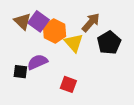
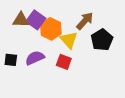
brown triangle: (22, 21) -> (21, 20), turned -42
black square: (20, 72) -> (11, 60), moved
red square: (68, 84) -> (64, 62), moved

